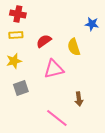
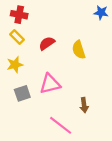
blue star: (92, 24) -> (101, 13), moved
yellow rectangle: (16, 35) -> (17, 37), turned 48
pink triangle: (54, 69) -> (50, 84), moved

